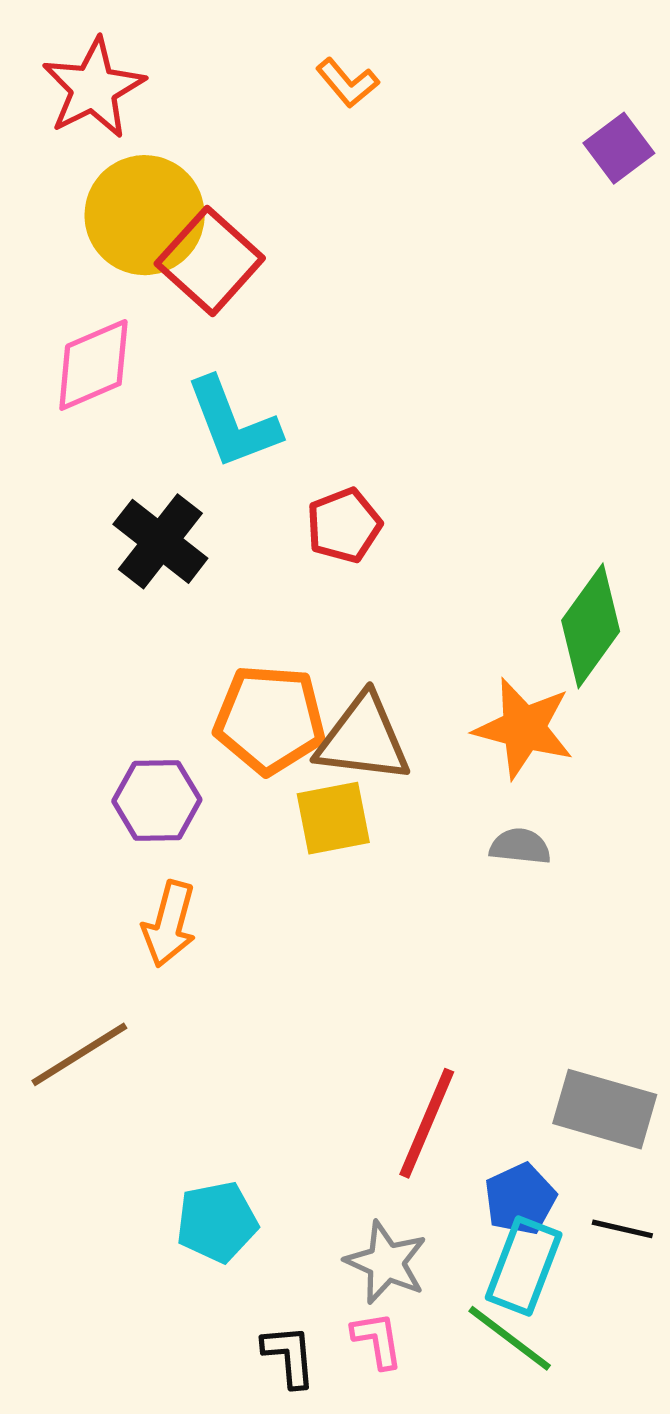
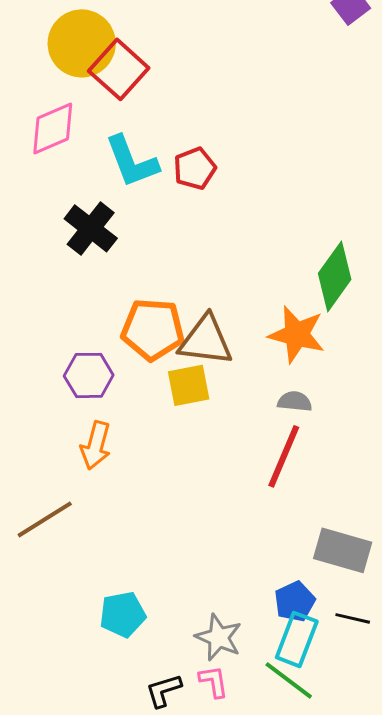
red pentagon: (344, 525) -> (195, 168), moved
red line: (427, 1123) -> (284, 456), moved
black L-shape: (289, 1356) -> (164, 690), turned -102

